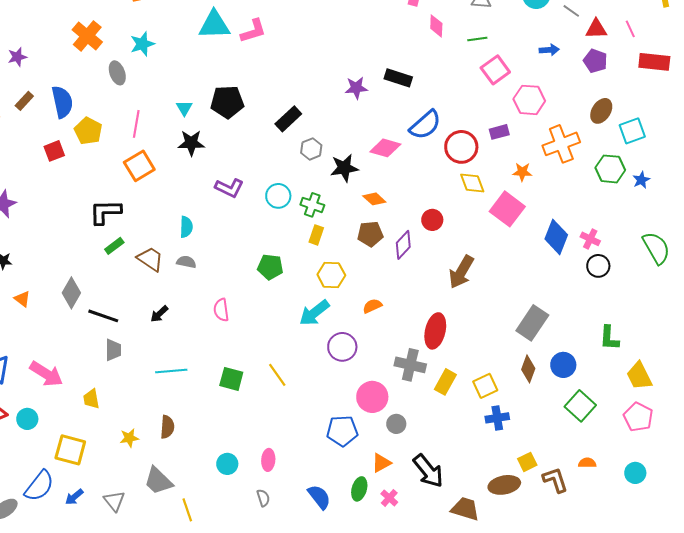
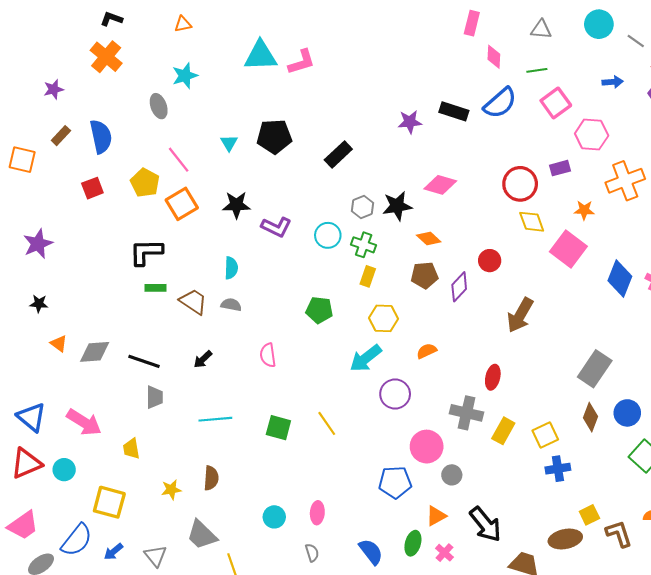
orange cross: (87, 36) -> (106, 57), moved
pink line: (136, 124) -> (179, 160), turned -48
blue semicircle: (425, 125) -> (500, 103), moved
yellow pentagon: (88, 131) -> (145, 183), moved
black star: (191, 143) -> (236, 205), moved
gray hexagon: (311, 149) -> (362, 207), moved
green rectangle: (114, 246) -> (156, 288), turned 36
gray diamond: (71, 293) -> (95, 352), moved, turned 56
red ellipse: (435, 331) -> (493, 377), size x0.7

